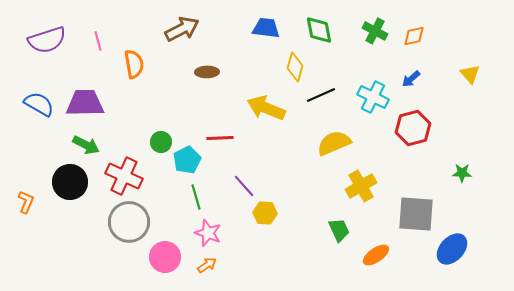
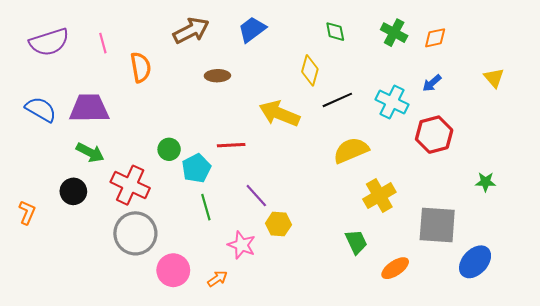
blue trapezoid: (266, 28) -> (252, 29), moved, turned -44
green diamond: (319, 30) -> (335, 32), size x0.7
black circle: (70, 182) -> (73, 191), size x0.7
pink star: (208, 233) -> (242, 245), moved

